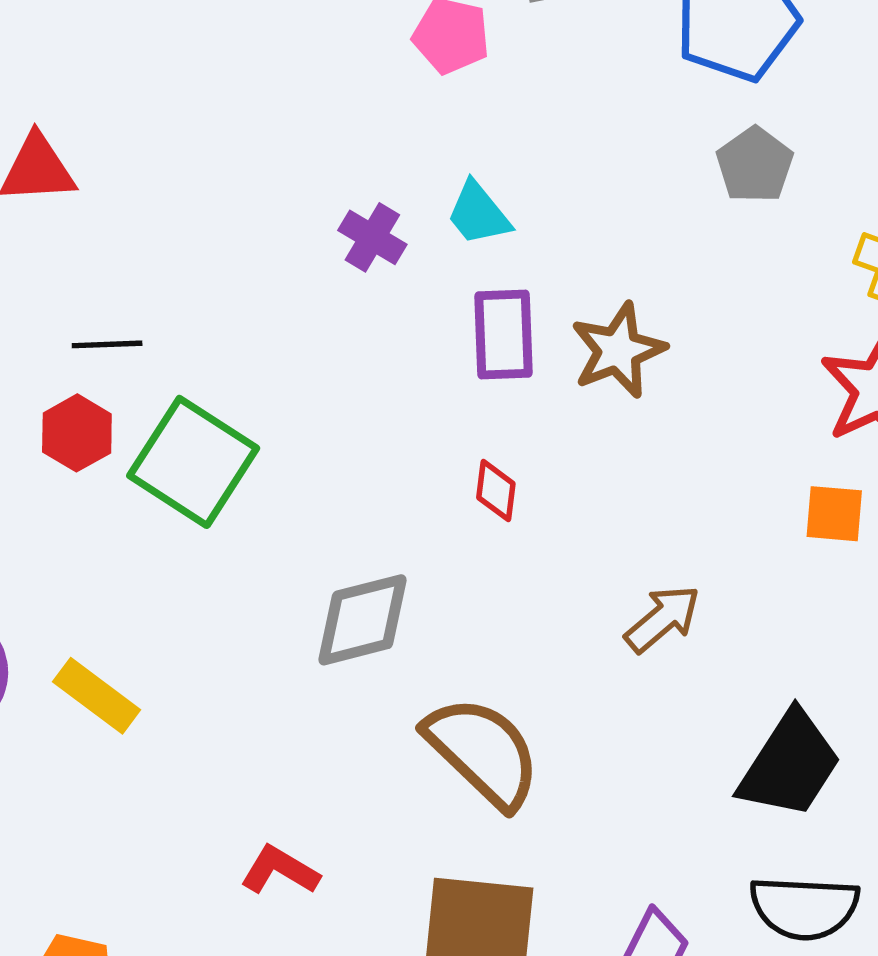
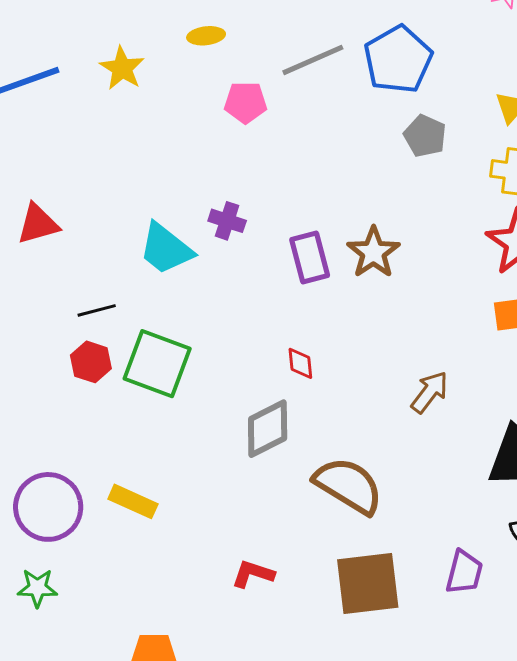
cyan trapezoid: (478, 214) -> (166, 249), moved, size x1.5
red diamond: (496, 491) -> (300, 363), moved

